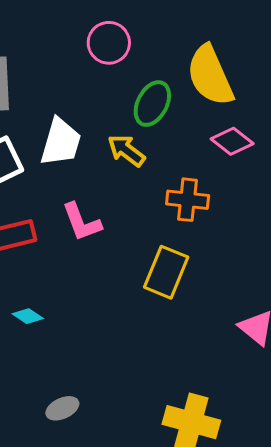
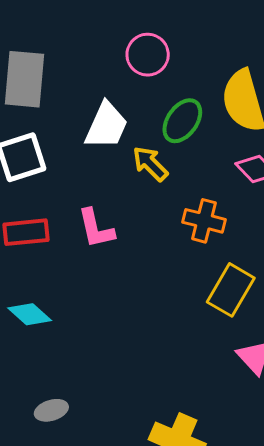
white trapezoid: (61, 142) -> (106, 125), moved
yellow rectangle: (166, 272) -> (231, 290), moved
cyan diamond: (28, 316) -> (30, 314), size x1.4

